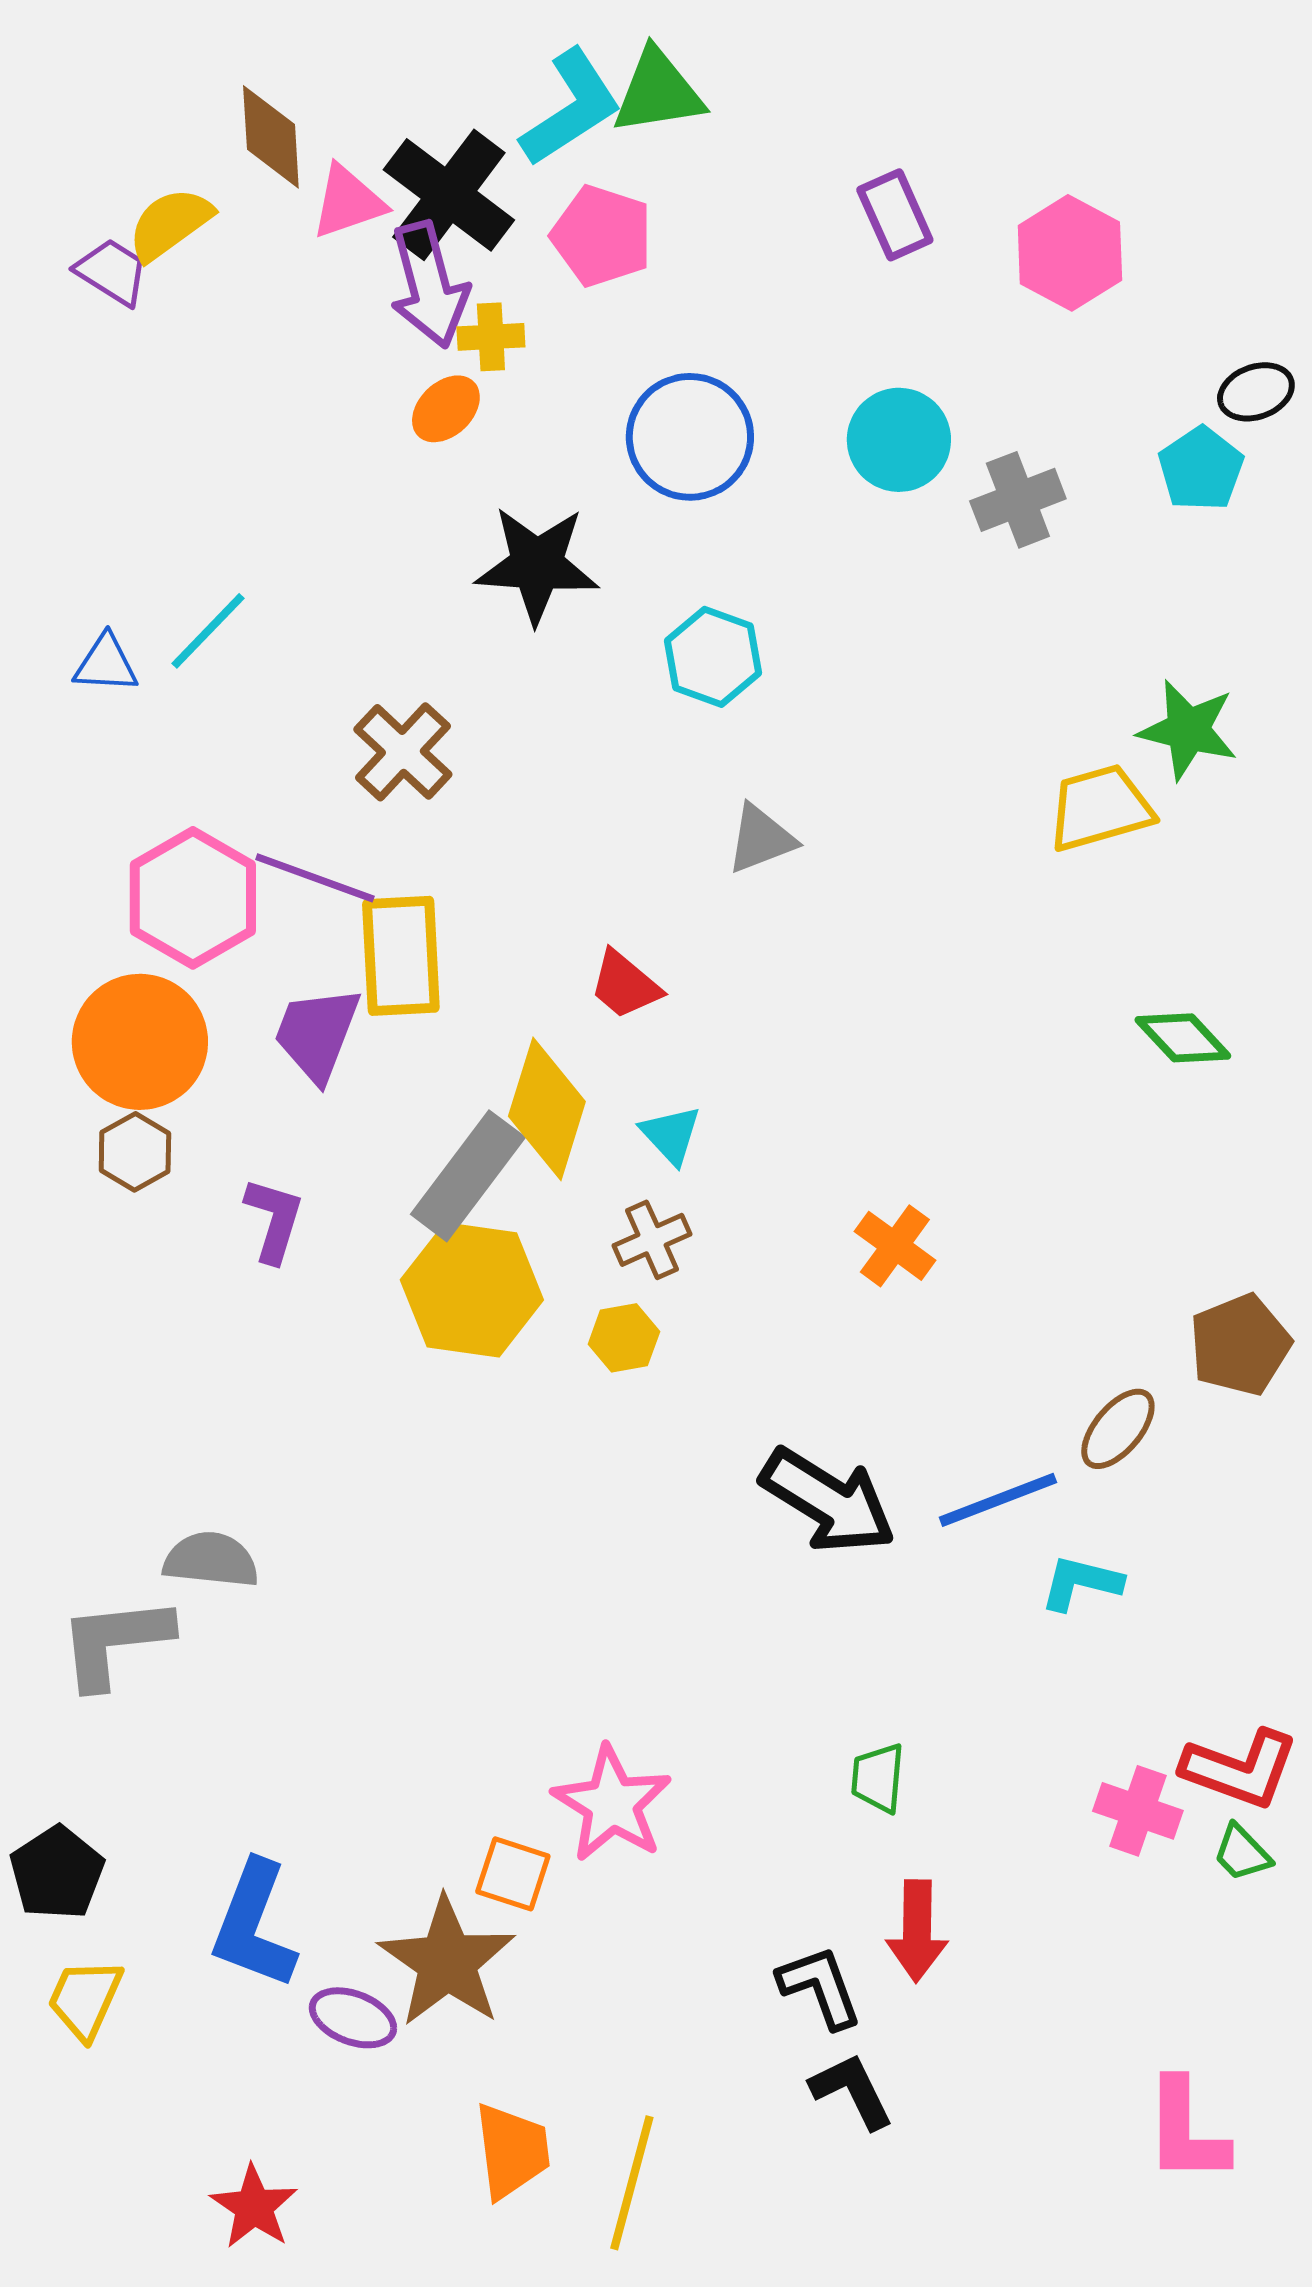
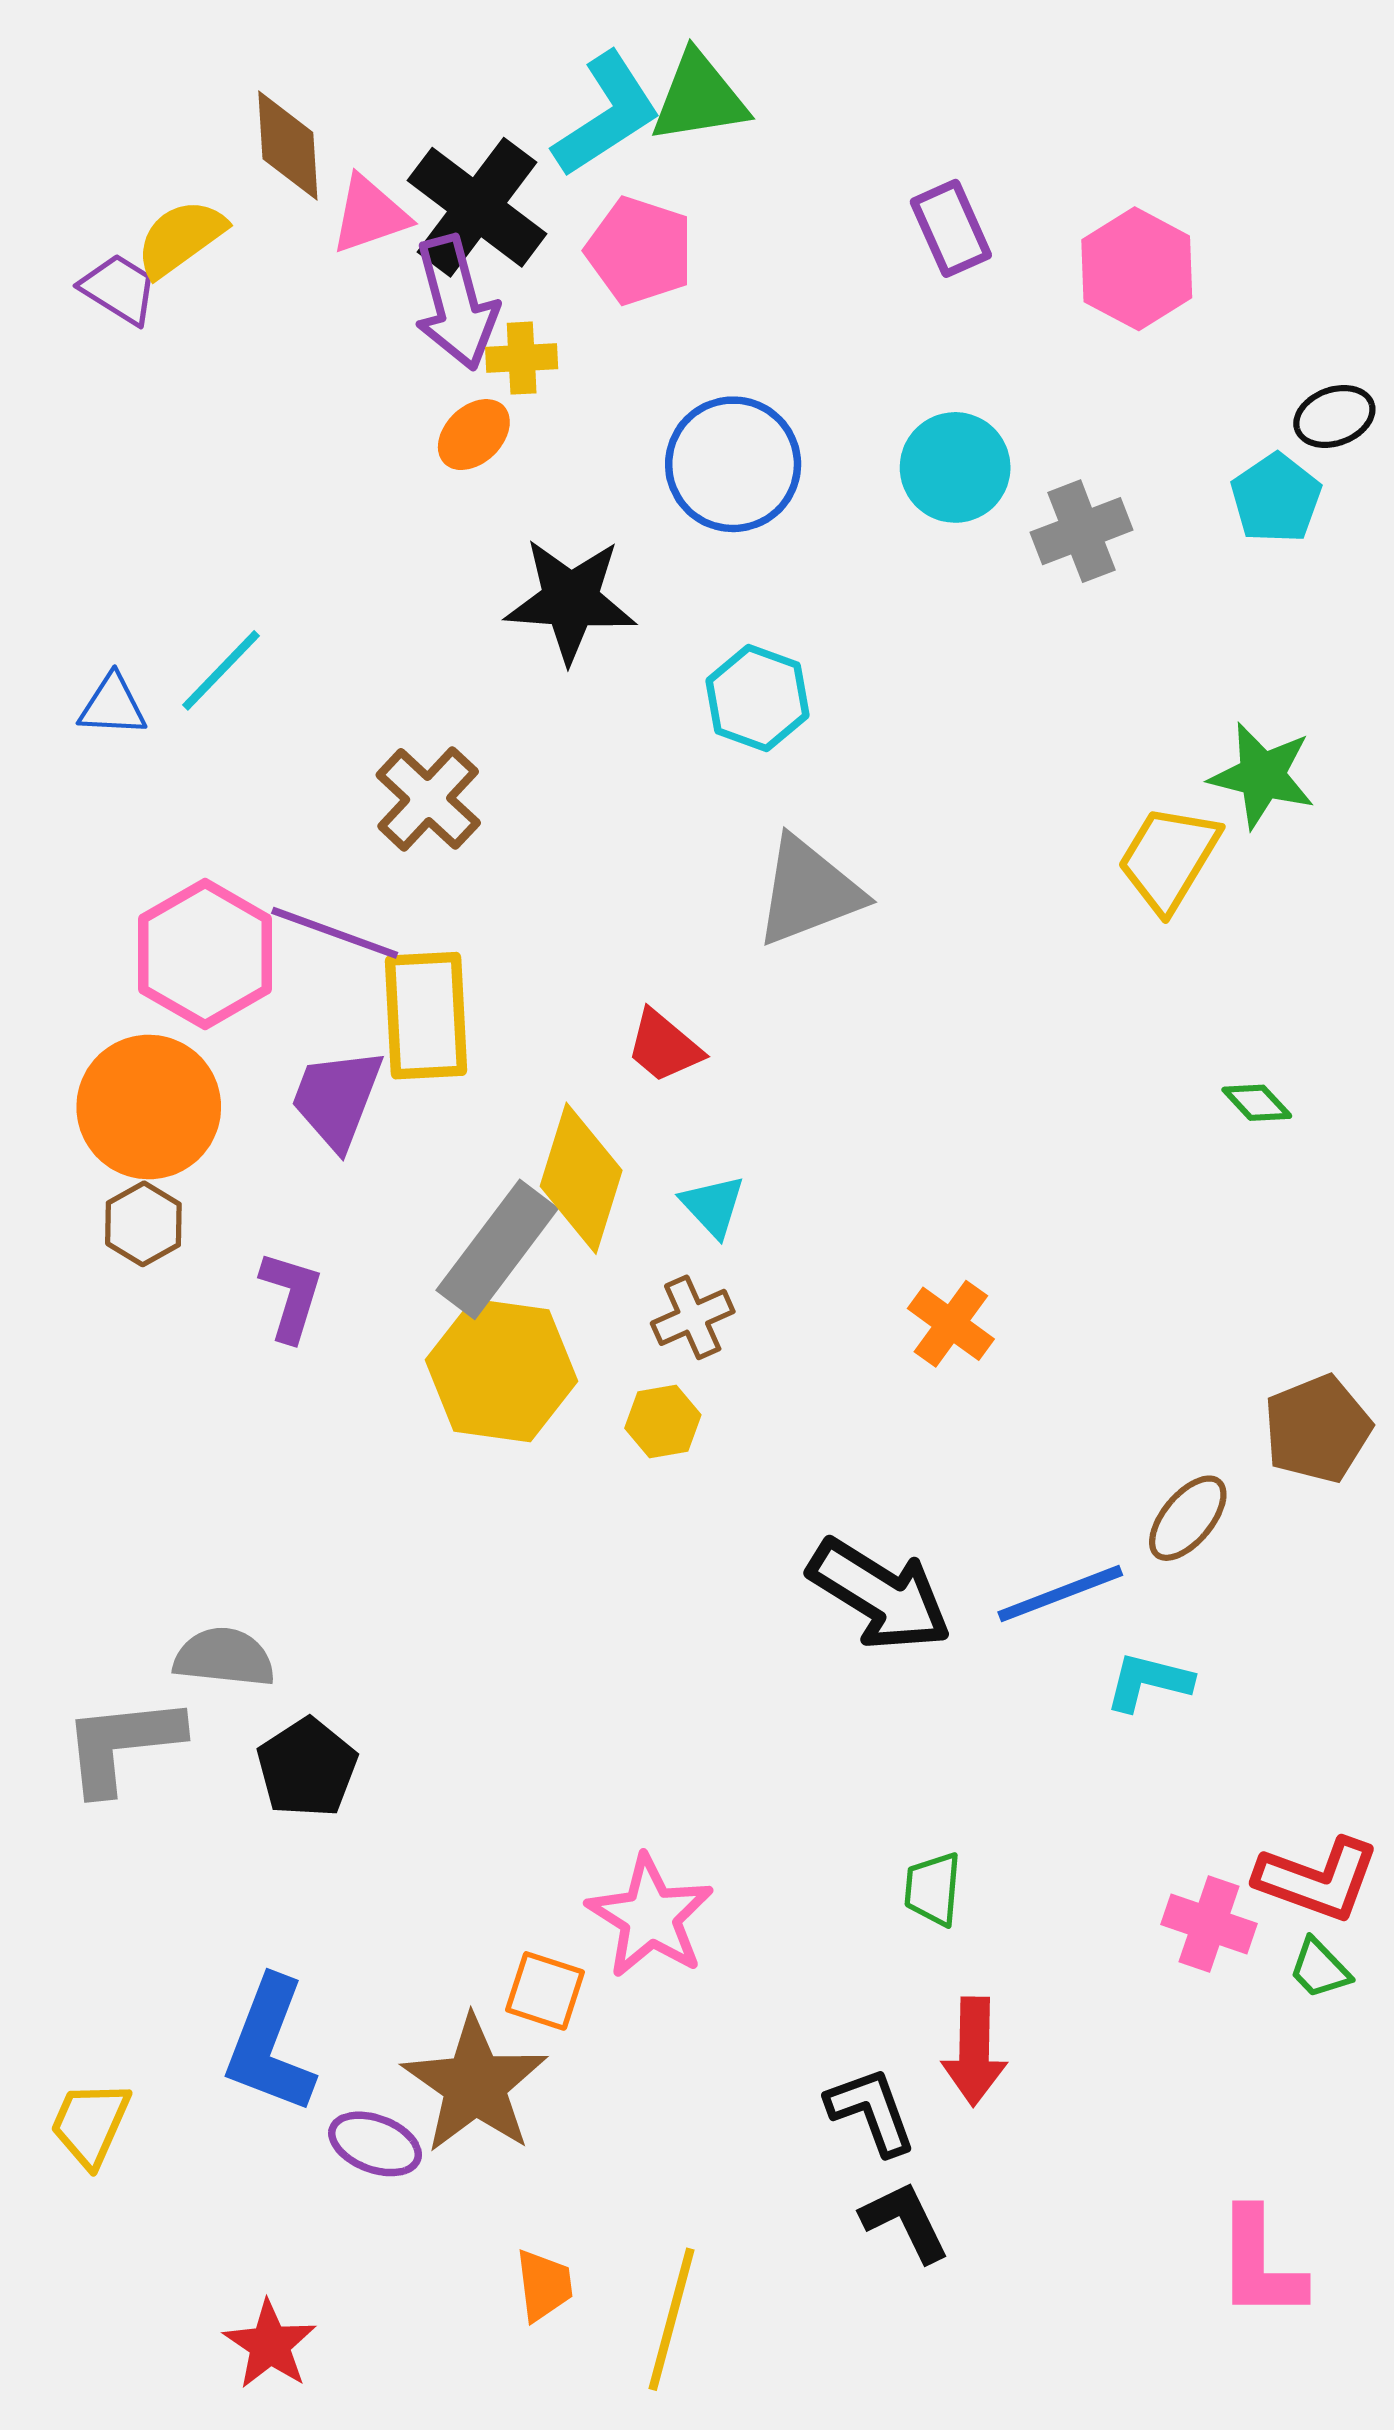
yellow trapezoid: (1100, 808) -> (1169, 858), turned -43
gray triangle: (761, 839) -> (808, 891), size x1.5
green diamond: (1183, 1038) -> (1257, 1103), size x0.7
black pentagon: (57, 1873) -> (307, 1768), moved
orange trapezoid: (512, 2151) -> (544, 2285), size x0.7

